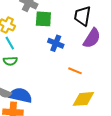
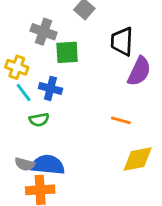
blue cross: (56, 43) -> (50, 88), moved
green semicircle: (10, 61) -> (39, 120), moved

